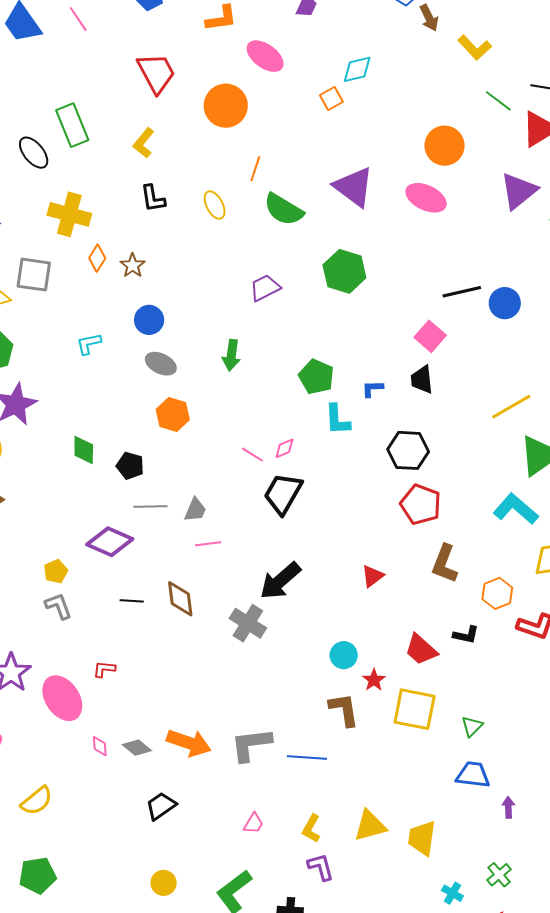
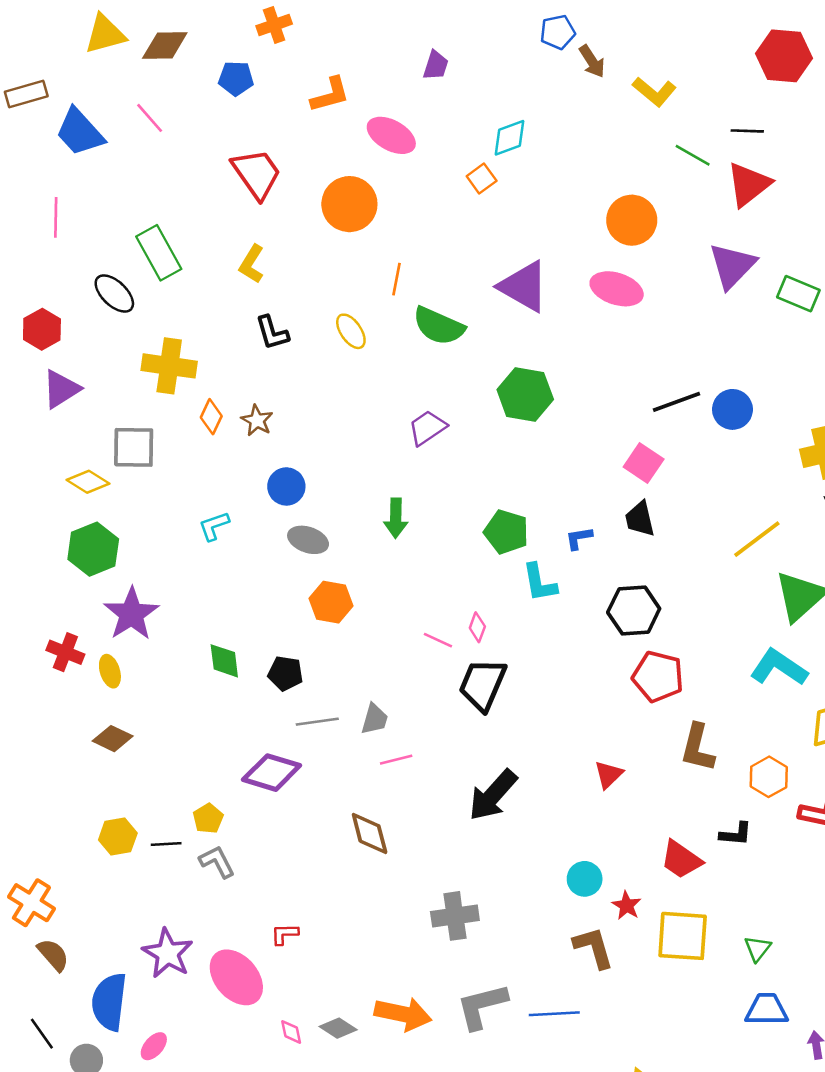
pink diamond: (284, 448) -> (477, 627), turned -40
black line: (132, 601) -> (166, 844), moved
gray cross: (248, 623) -> (455, 916), moved, turned -33

